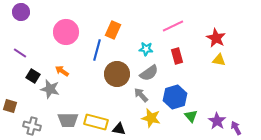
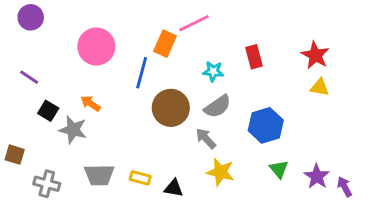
pink line: (173, 26) -> (194, 23), moved
red rectangle: (177, 56) -> (254, 57), moved
blue hexagon: (175, 97) -> (266, 125), moved
yellow rectangle: (96, 122) -> (140, 178), size x0.6

